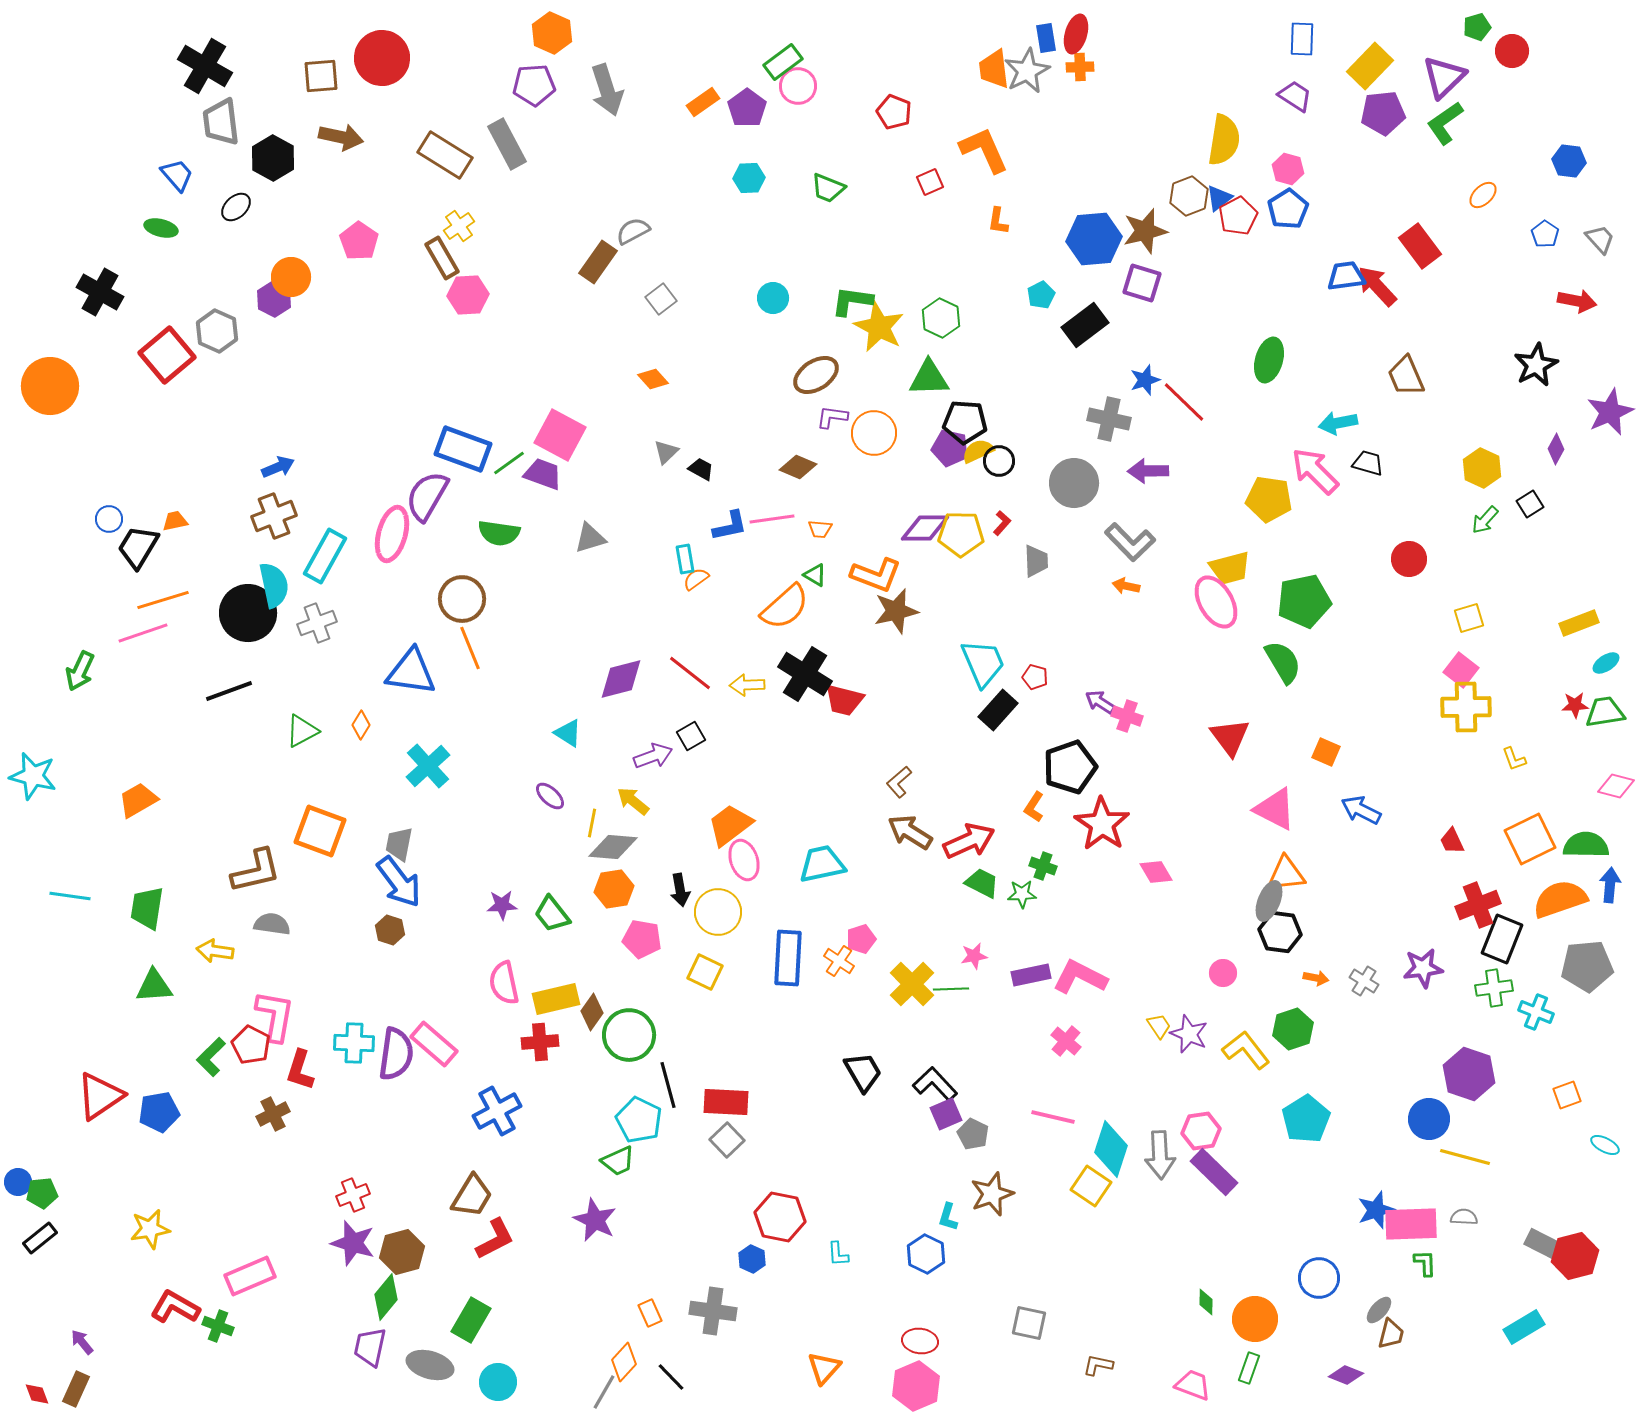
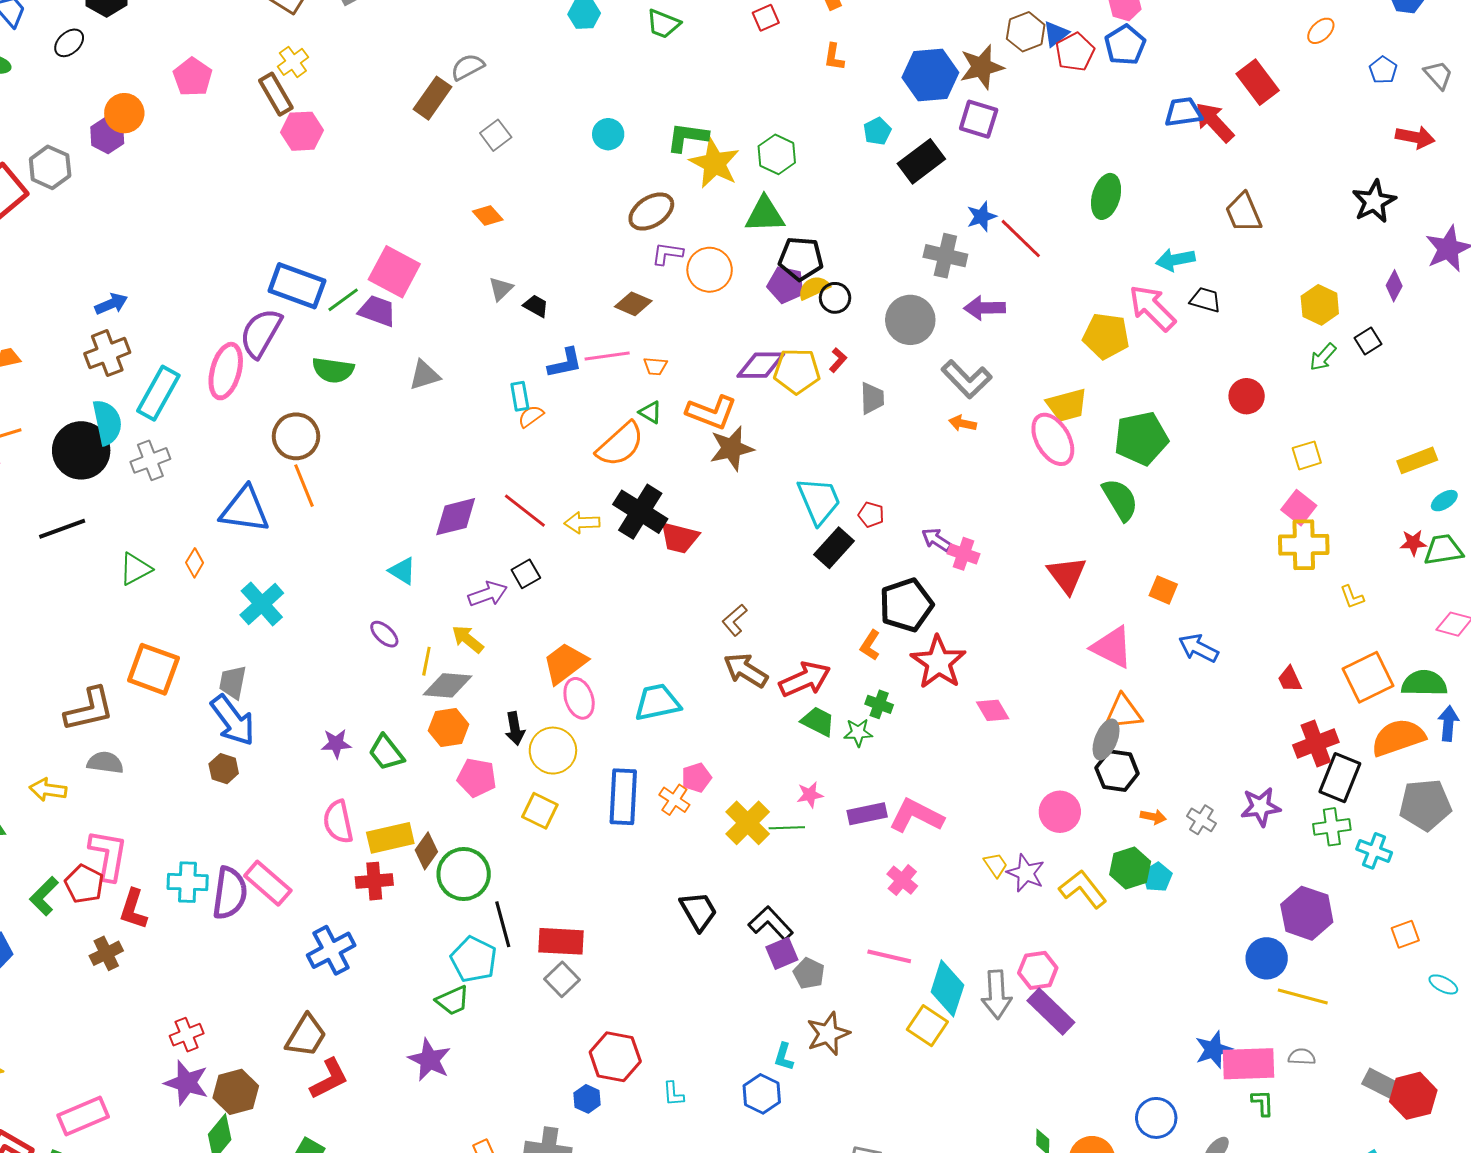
pink circle: (1223, 973) -> (1060, 812), size x1.5
cyan pentagon: (1306, 1119) -> (1157, 877), moved, size x0.6

